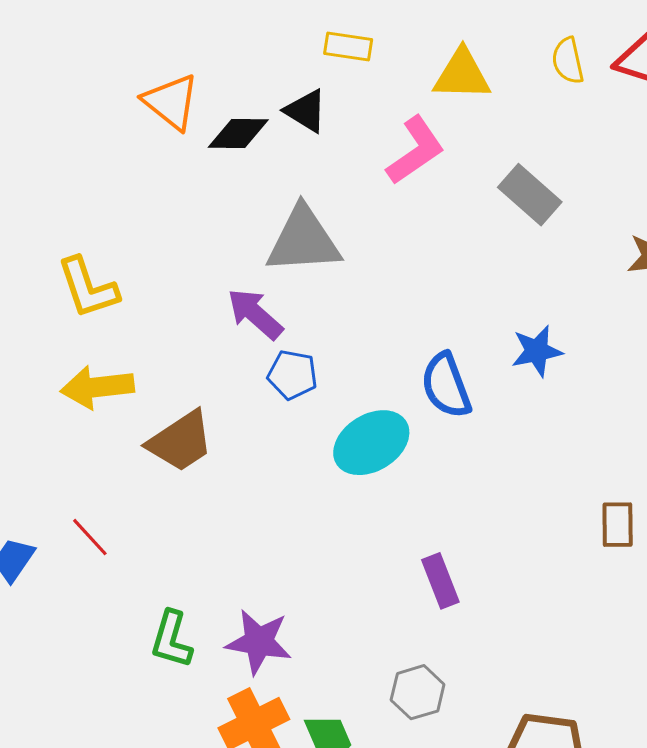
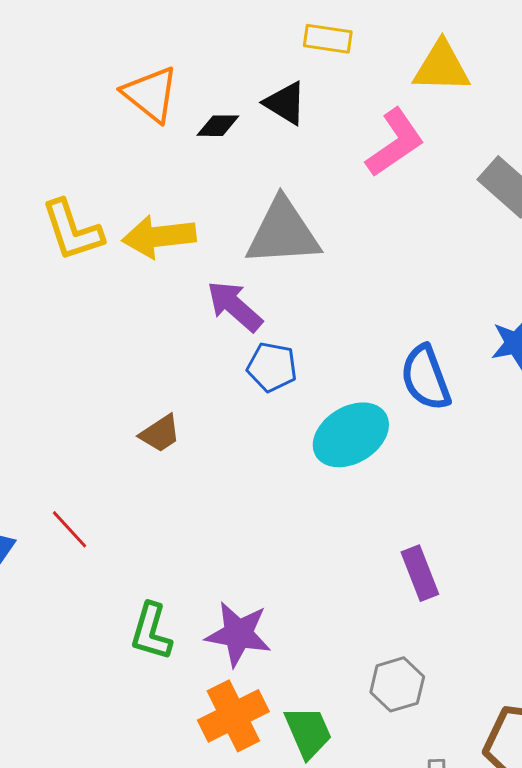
black diamond: (238, 133) -> (218, 126), size x0.7
yellow L-shape: (88, 288) -> (72, 230), moved
yellow arrow: (97, 387) -> (159, 237), moved
brown trapezoid: (181, 441) -> (160, 434), size x0.6

